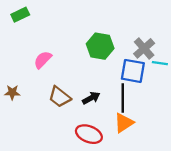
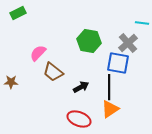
cyan line: (160, 63) -> (142, 23), moved
brown trapezoid: (60, 97) -> (53, 72), moved

